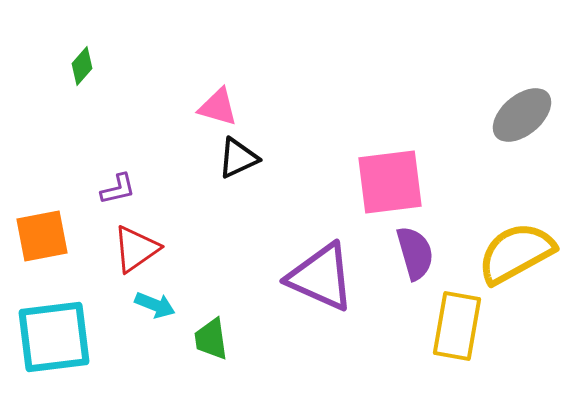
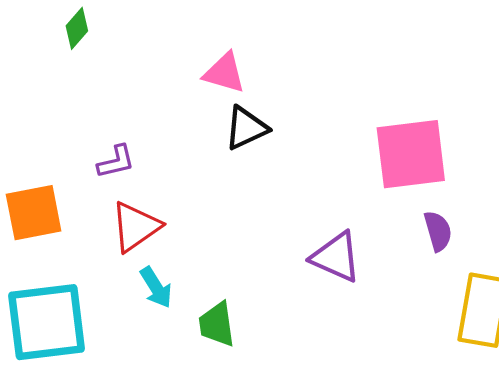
purple semicircle: (415, 253) -> (438, 231), size x0.7
purple triangle: (321, 277) -> (336, 257), size x0.7
cyan arrow: (155, 305) -> (156, 287), turned 36

